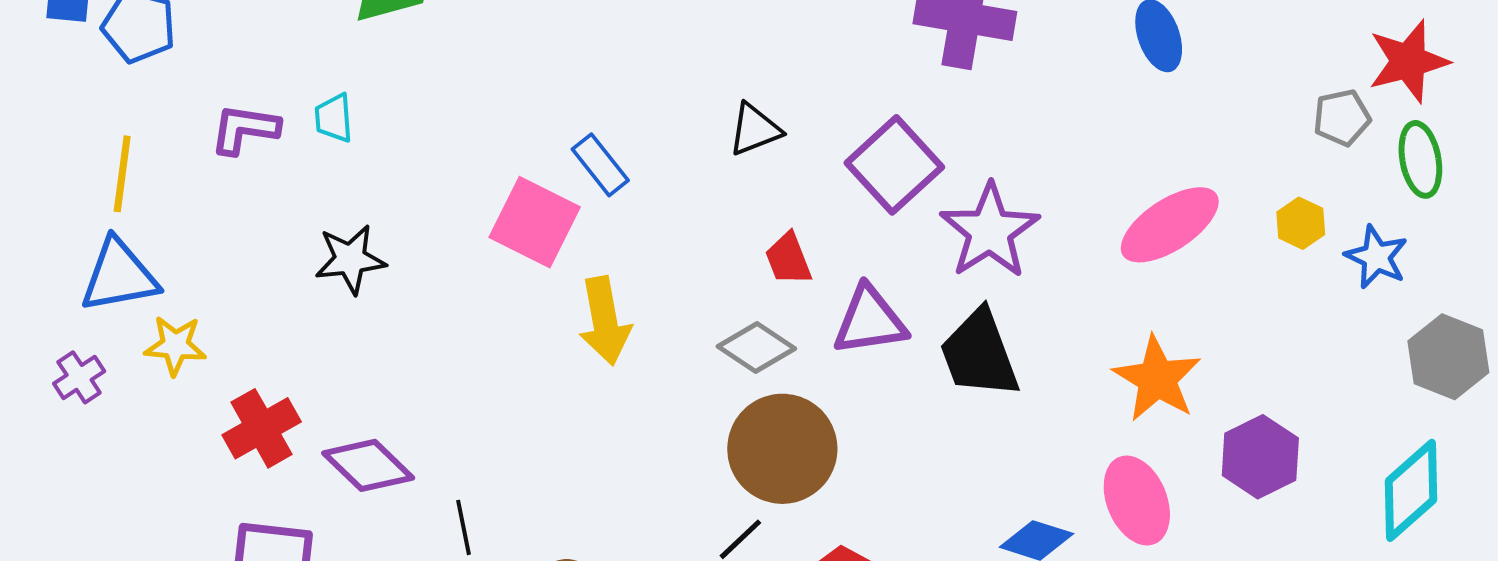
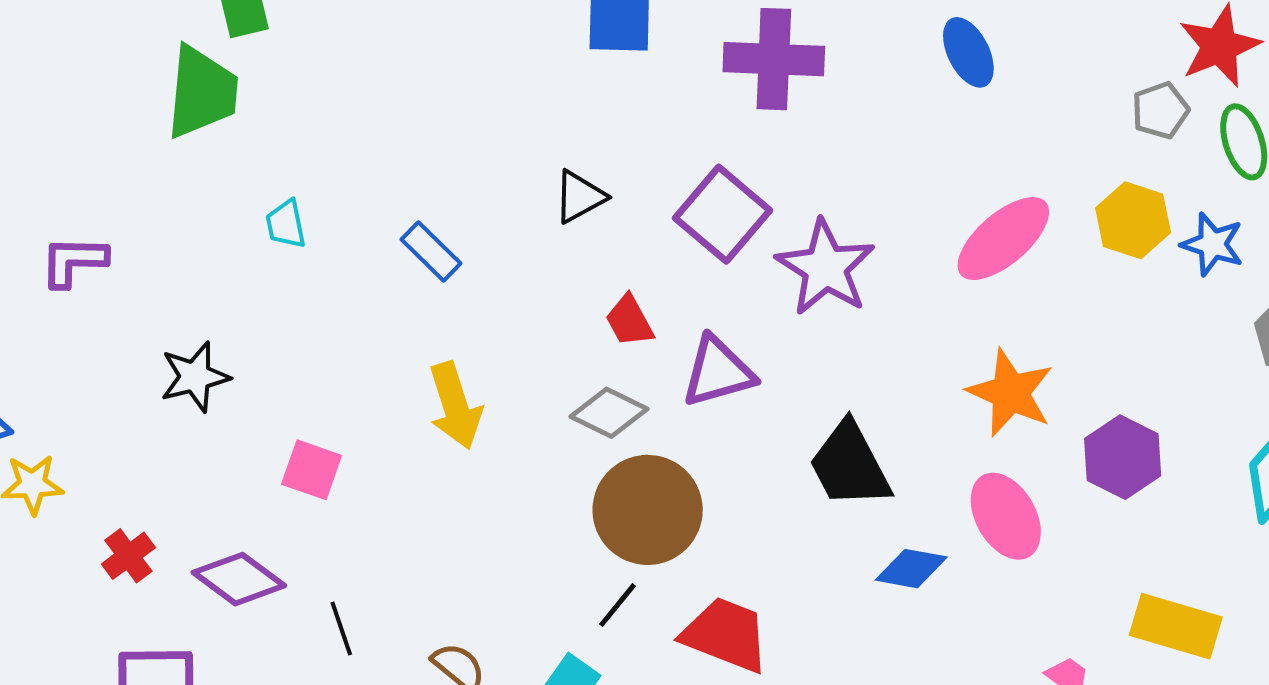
cyan trapezoid: (334, 118) -> (286, 224), moved
pink square: (535, 222) -> (312, 470), moved, size x0.7
yellow hexagon: (1301, 223) -> (1133, 220), size x1.5
black trapezoid: (979, 354) -> (850, 465), moved
red cross: (262, 428) -> (128, 556), size x0.7

